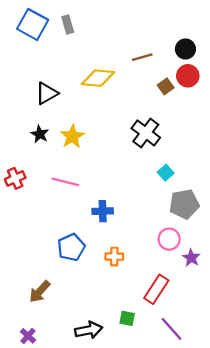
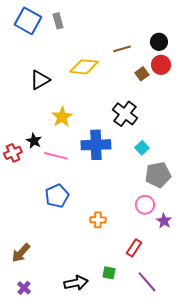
black star: (40, 134) -> (34, 141), moved
blue cross: (103, 211) -> (96, 145), moved, size x1.6
blue pentagon: (71, 247) -> (57, 196), moved
red rectangle: (156, 289) -> (134, 248), size x0.7
brown arrow: (40, 292) -> (21, 253), moved

